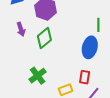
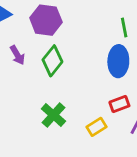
red rectangle: (85, 77) -> (119, 104), turned 72

